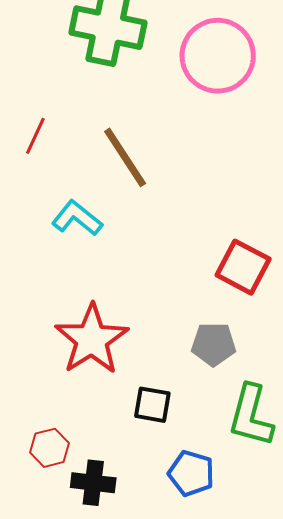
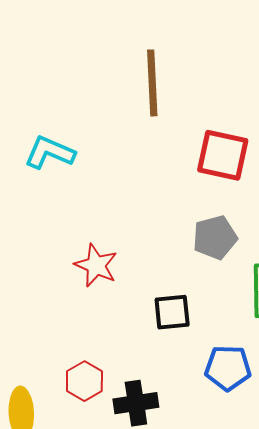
brown line: (125, 157) -> (152, 83), moved, turned 46
red star: (92, 339) -> (96, 265), size x0.6

